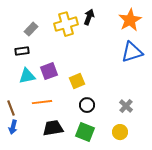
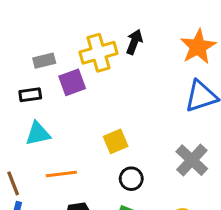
gray rectangle: (31, 29) -> (44, 61), turned 32
purple square: (49, 71) -> (72, 82), moved
gray cross: (126, 106) -> (192, 160), moved, size x1.5

